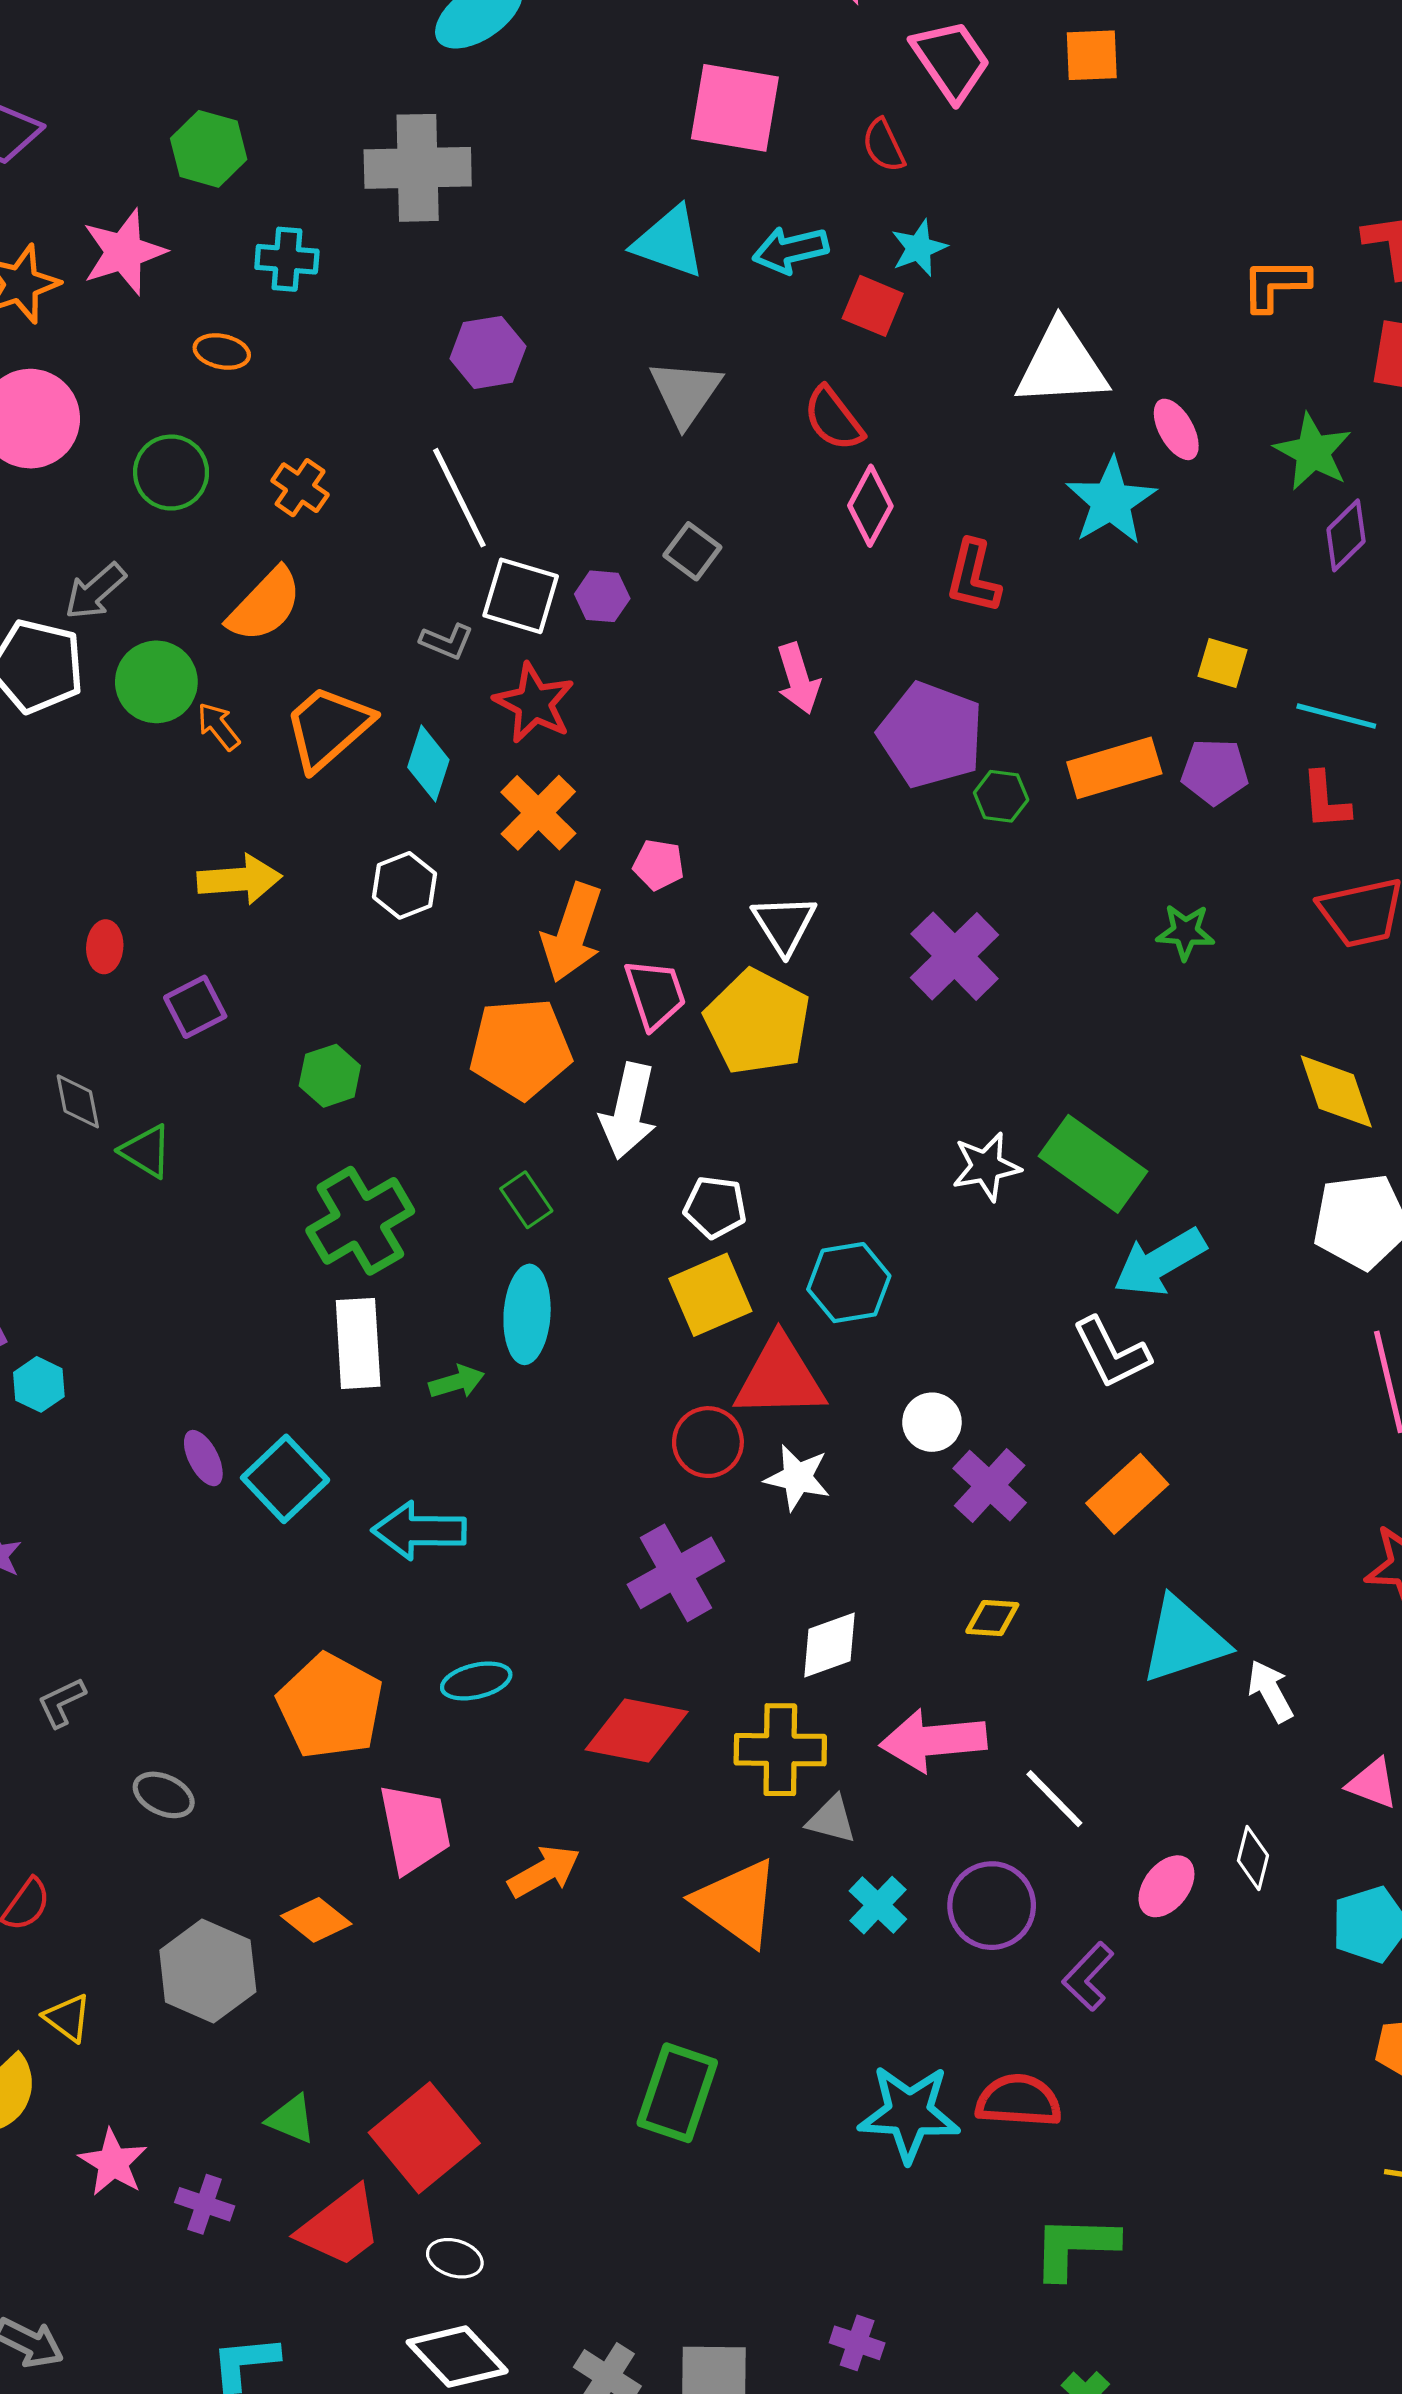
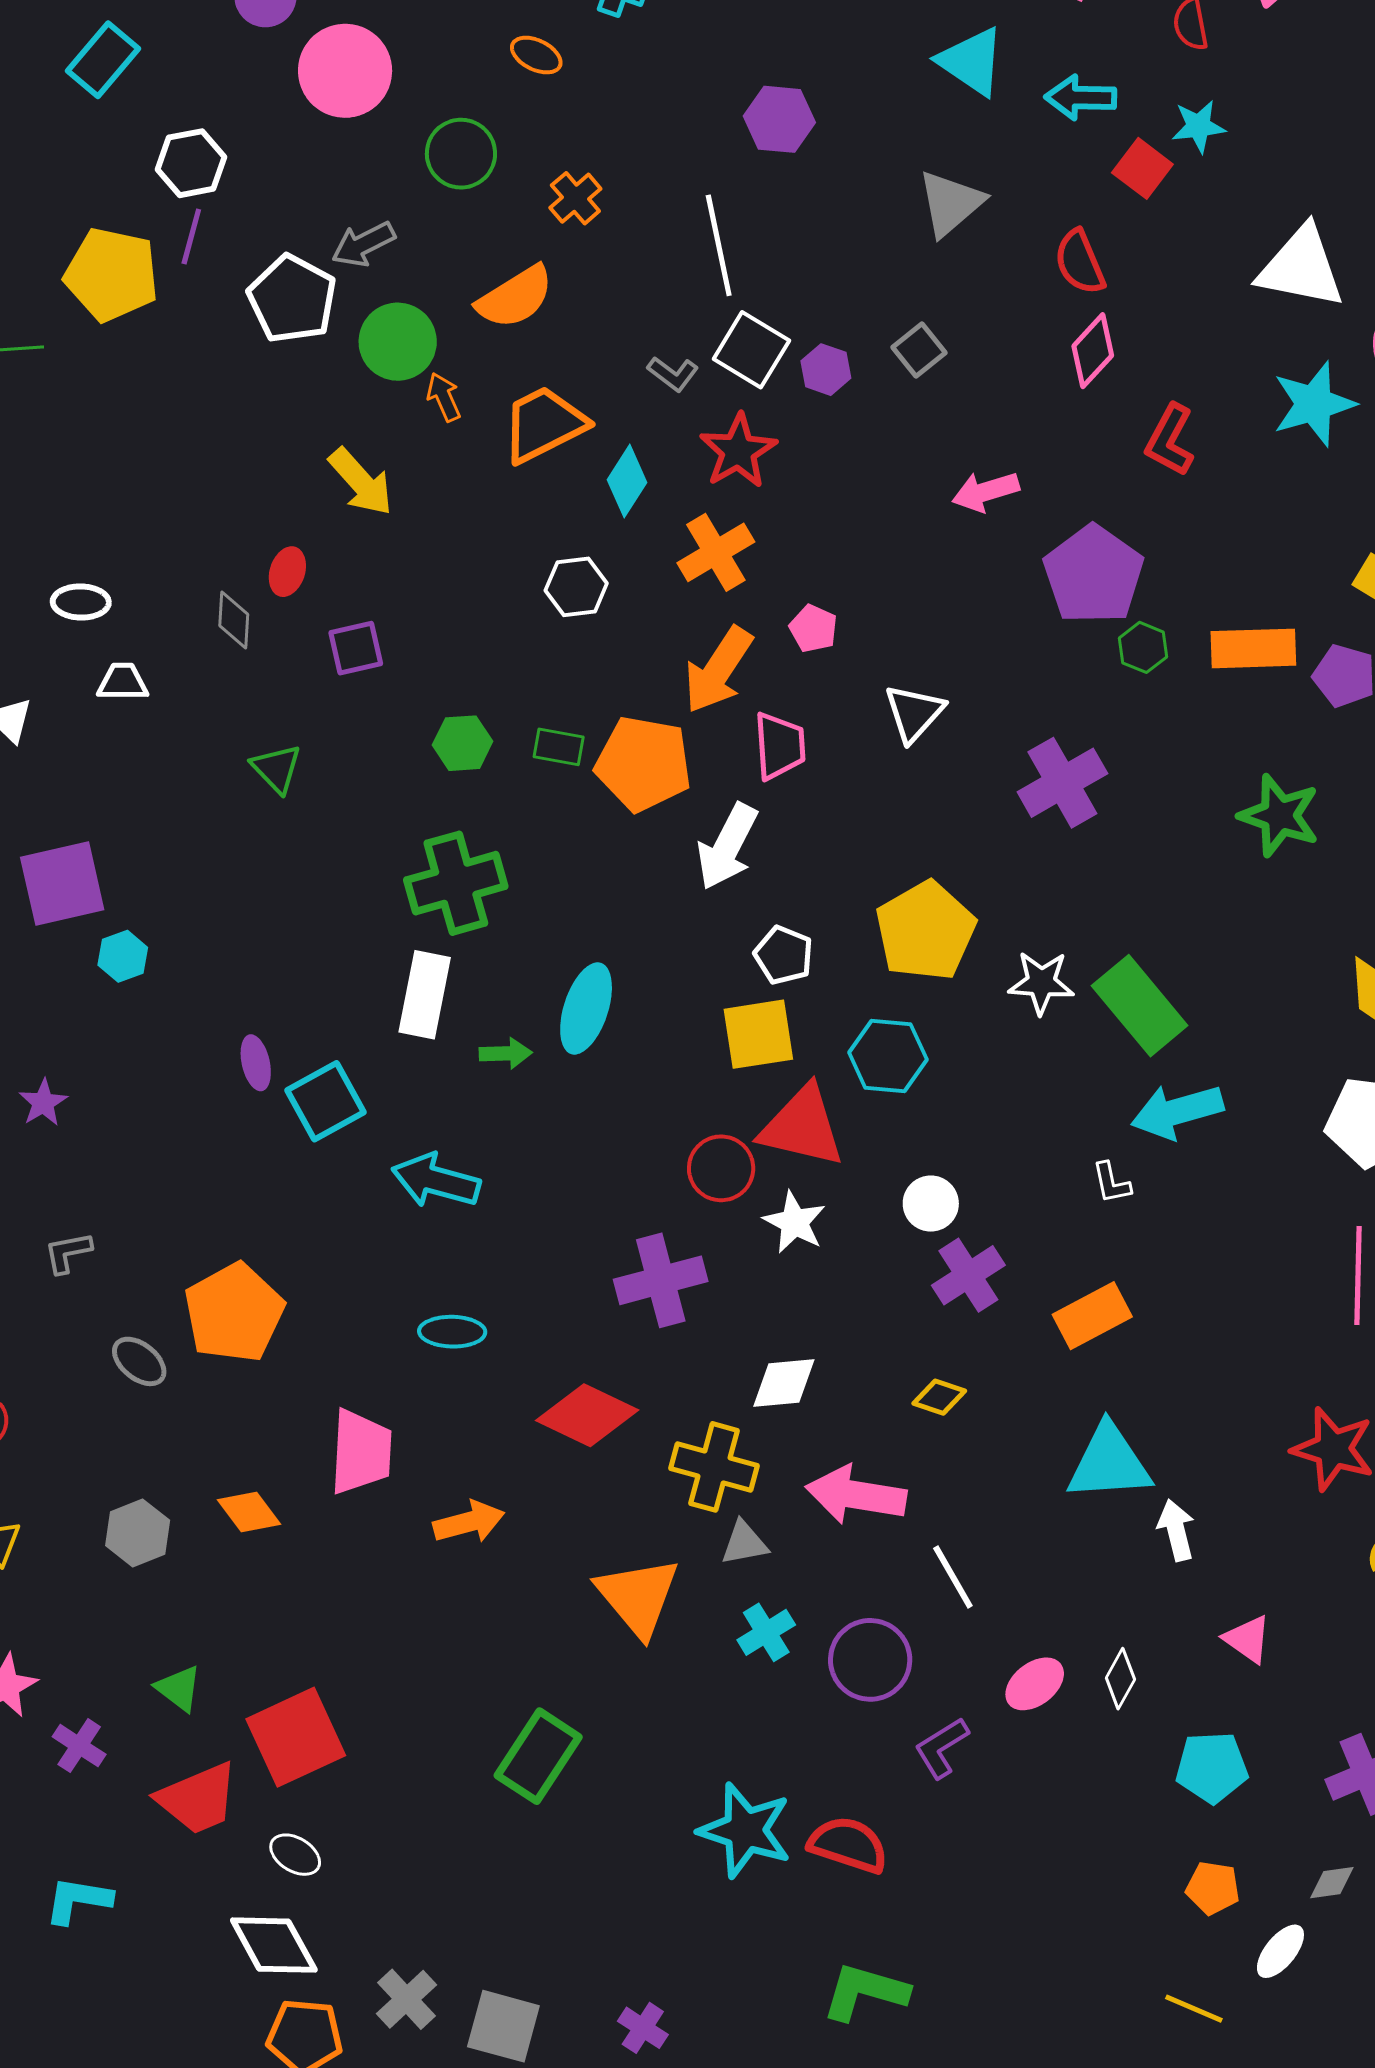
pink arrow: (798, 679) -> (986, 492), turned 76
yellow arrow: (239, 879) -> (361, 482), moved, turned 38
green star: (1185, 932) -> (1279, 816), size x1.5
yellow pentagon: (757, 1022) -> (925, 931), moved
gray diamond: (78, 1101) -> (234, 620), moved
green rectangle: (526, 1200) -> (559, 747), moved, turned -60
white L-shape: (1111, 1353) -> (1111, 1183), size x0.6
orange pentagon: (330, 1706) -> (234, 1313), moved
gray triangle: (832, 1819) -> (744, 1543), turned -40
gray hexagon: (208, 1971) -> (138, 1533), size x0.7

